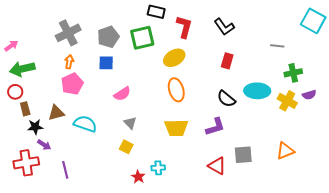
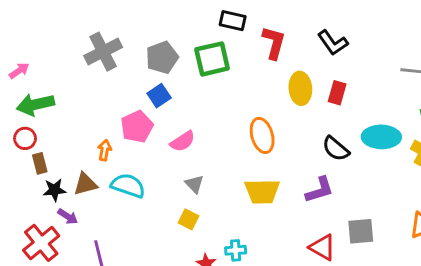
yellow ellipse: (174, 58) -> (300, 88), moved, turned -65
orange arrow: (69, 62) -> (105, 150), moved
blue square: (106, 63) -> (159, 96), turned -35
pink pentagon: (72, 84) -> (137, 127), moved
brown triangle: (56, 113) -> (85, 184), moved
red cross: (26, 163) -> (41, 243), turned -30

